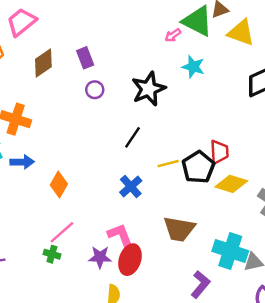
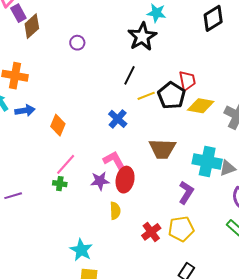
purple rectangle: (85, 58) -> (18, 13), moved
black star: (149, 89) -> (142, 37), moved
black line: (132, 137) -> (130, 75), moved

